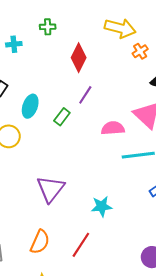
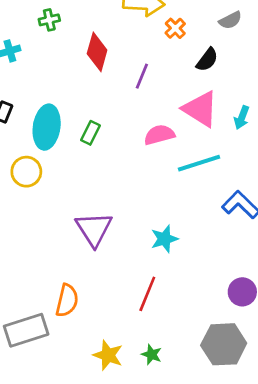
purple line: (85, 95) -> (142, 76), moved
cyan ellipse: (30, 106) -> (47, 127), size x1.4
orange semicircle: (40, 242) -> (67, 300), moved

